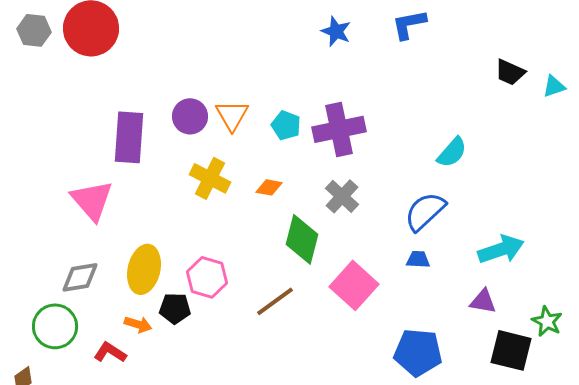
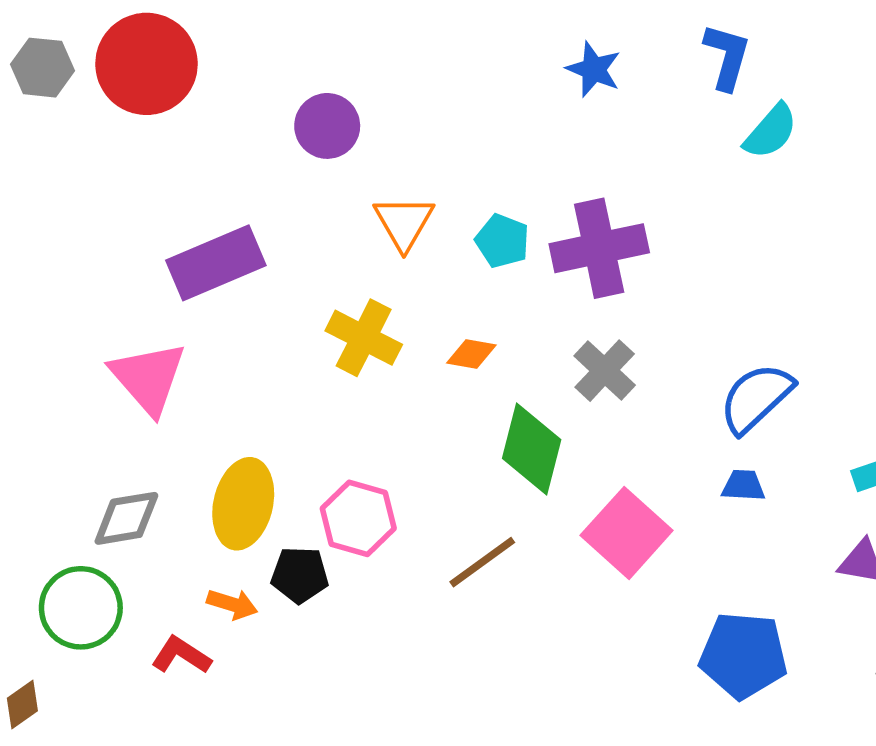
blue L-shape: (409, 24) -> (727, 57), turned 117
purple circle: (190, 116) -> (327, 126), moved
purple rectangle: (129, 137) -> (216, 263), turned 63
cyan semicircle: (452, 152) -> (771, 131), moved

